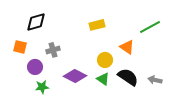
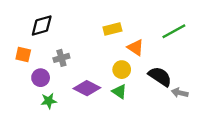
orange triangle: (127, 47) -> (136, 48), moved
black semicircle: (128, 77) -> (160, 77), moved

